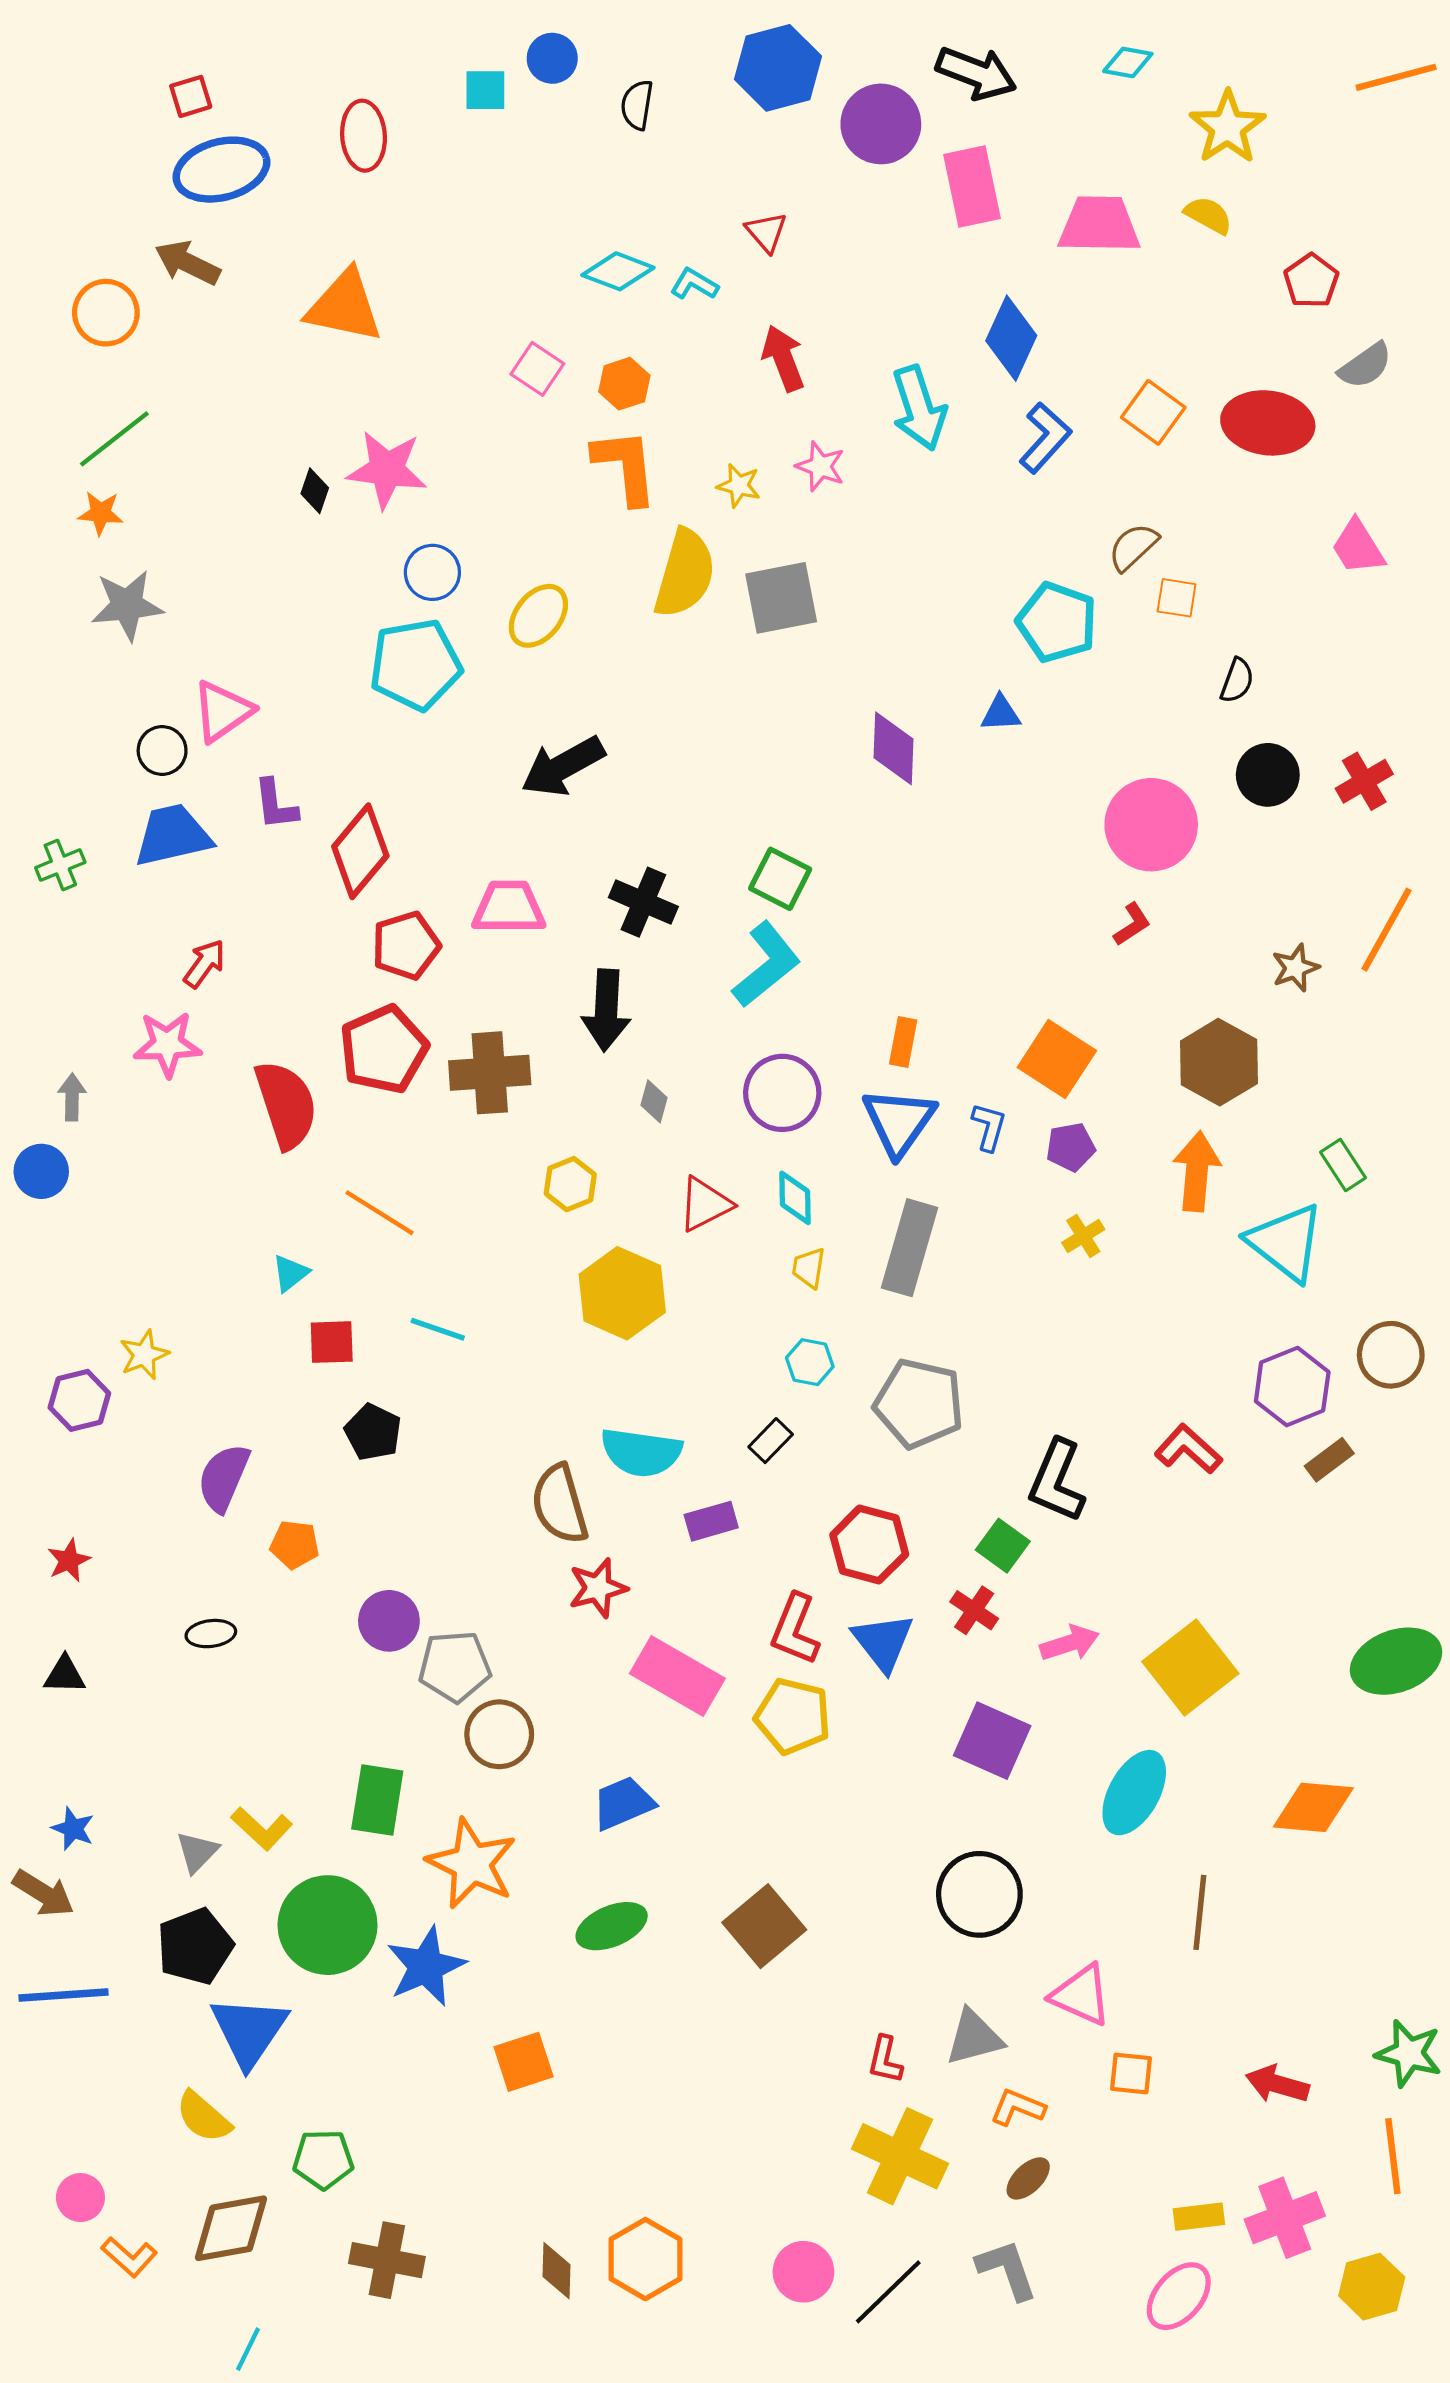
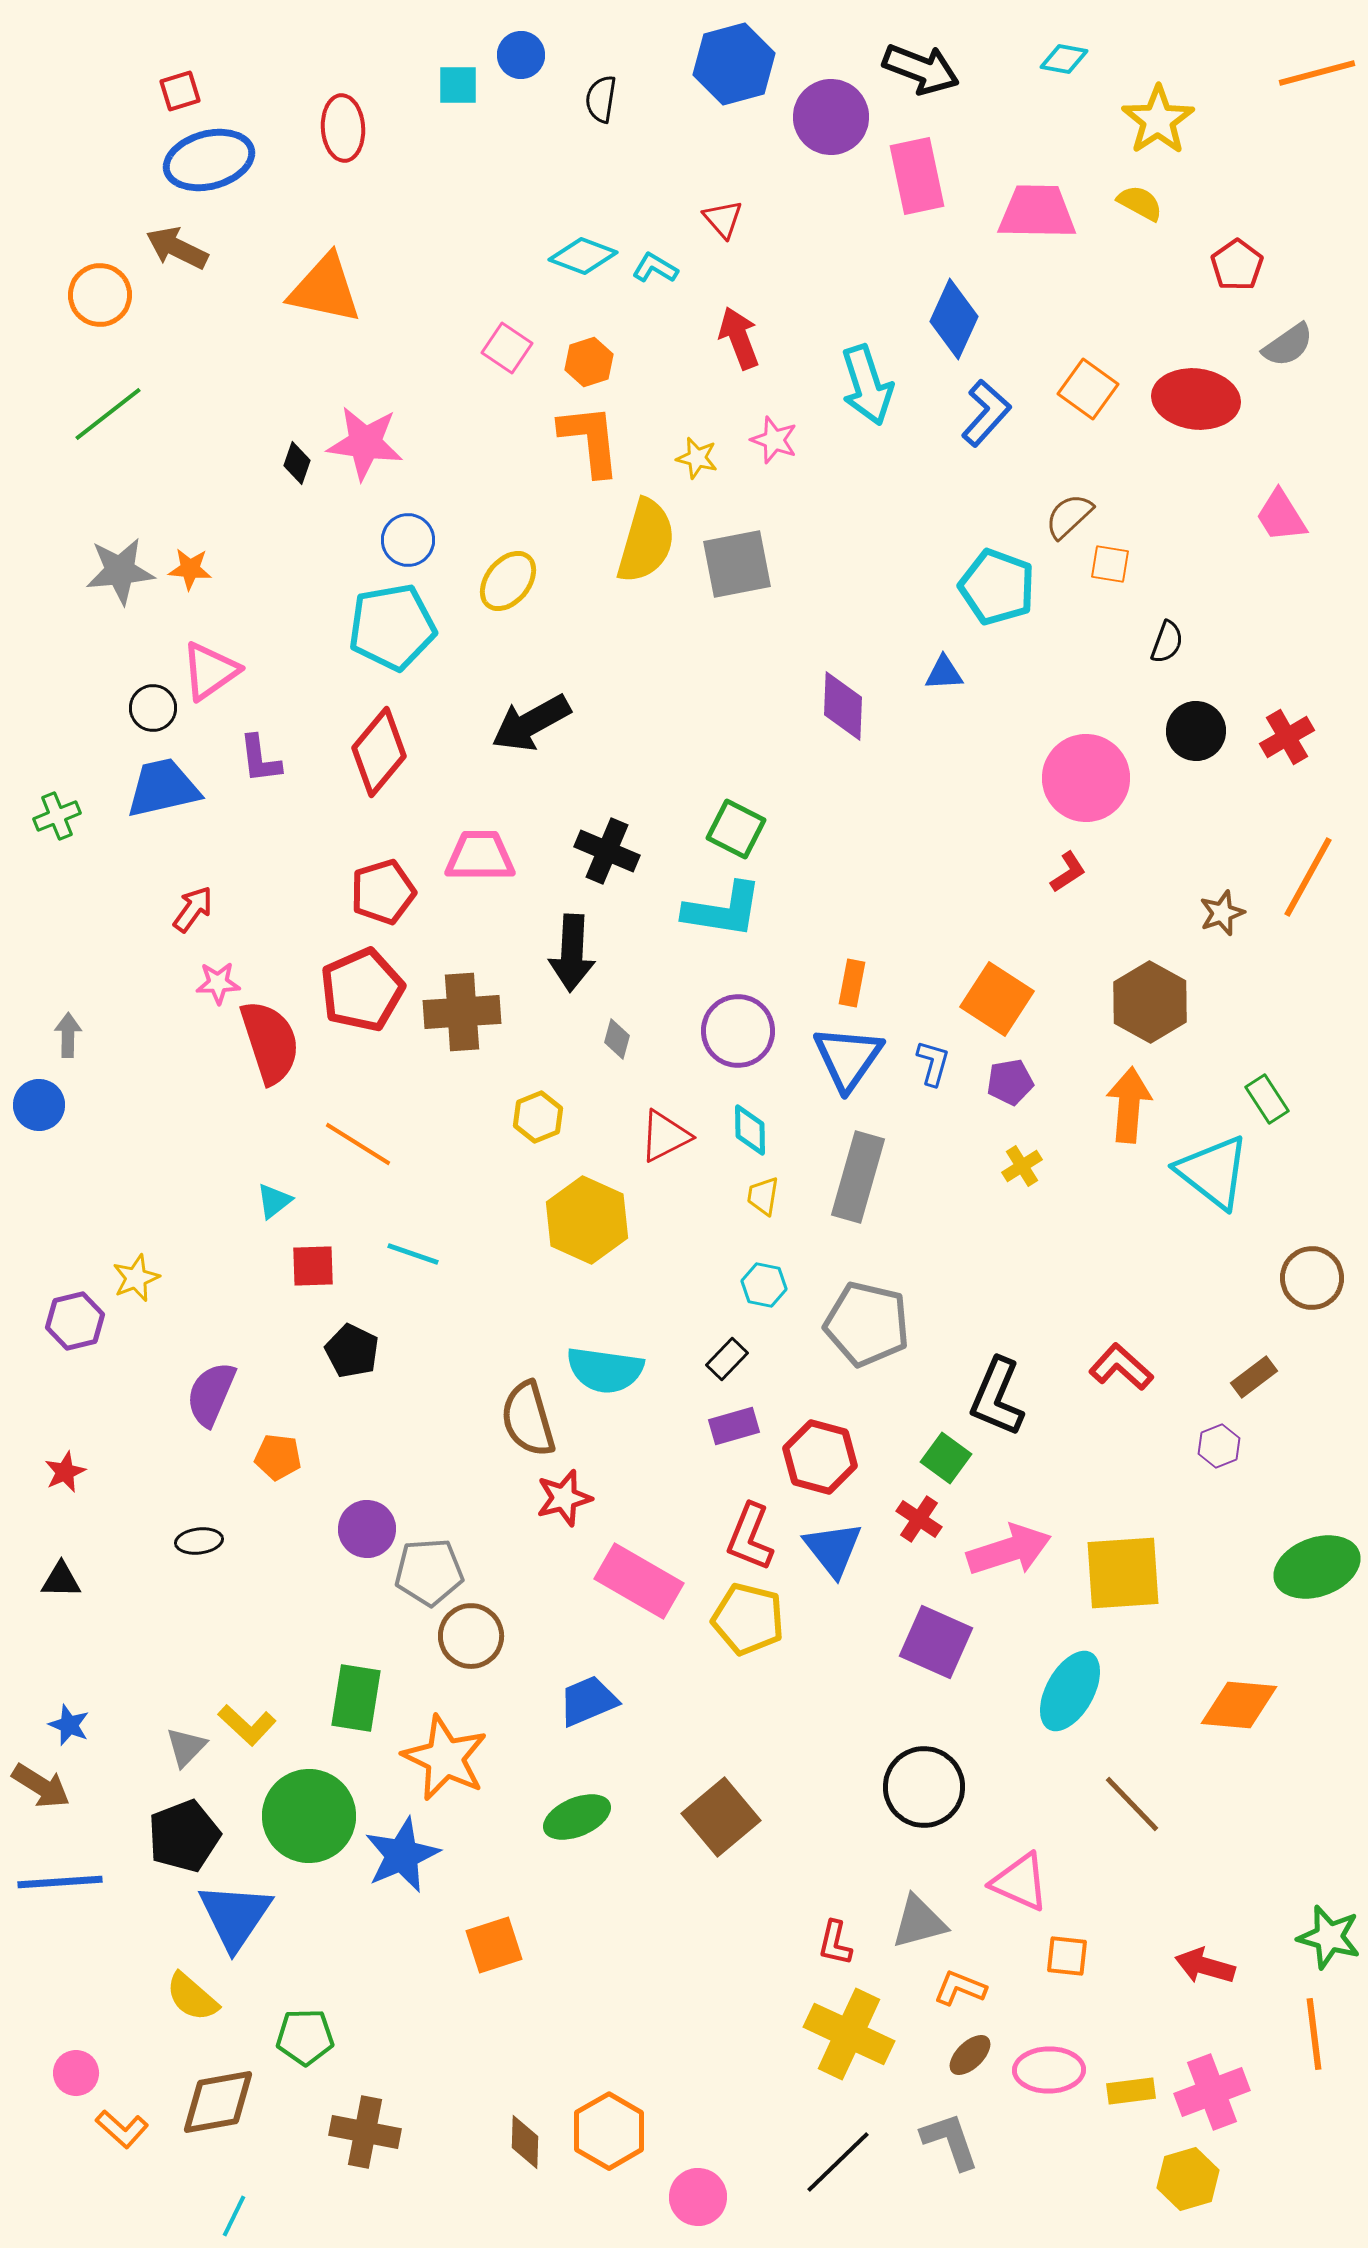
orange star: (101, 513) -> (190, 569), moved
red diamond: (360, 851) -> (379, 752), moved
cyan L-shape: (766, 965) -> (723, 910), turned 48
pink star: (167, 1044) -> (218, 983), moved, size x0.7
purple hexagon: (1292, 1387) -> (1219, 1446), moved, size x0.6
purple rectangle: (711, 1521) -> (734, 1426), moved
pink arrow: (1070, 1643) -> (1009, 1550), size x1.5
yellow square: (1190, 1667) -> (1123, 1573), turned 34
brown line: (1200, 1912) -> (1132, 1804), turned -50
pink circle: (803, 2272) -> (698, 2197), moved
yellow hexagon: (1372, 2287) -> (1188, 2179), moved
pink ellipse: (1179, 2296) -> (1049, 2070), moved, turned 48

